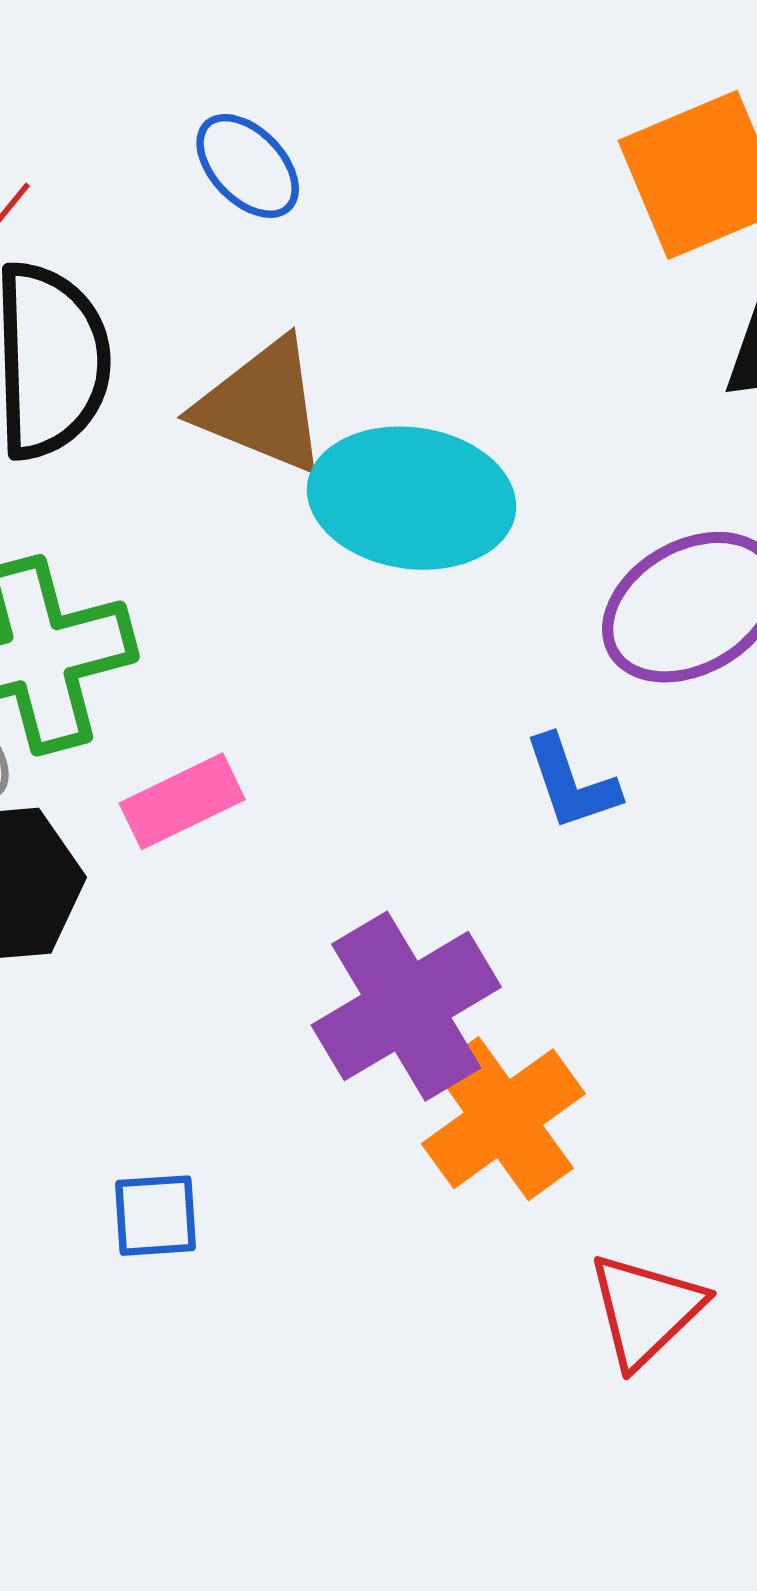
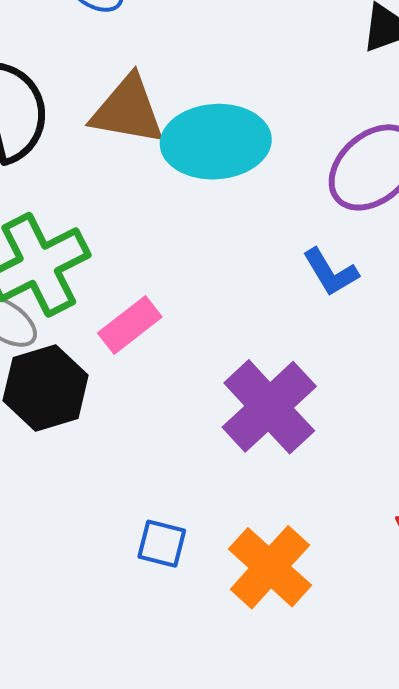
orange cross: (503, 1119) -> (270, 567), moved
blue square: (156, 1216) -> (162, 544), turned 30

